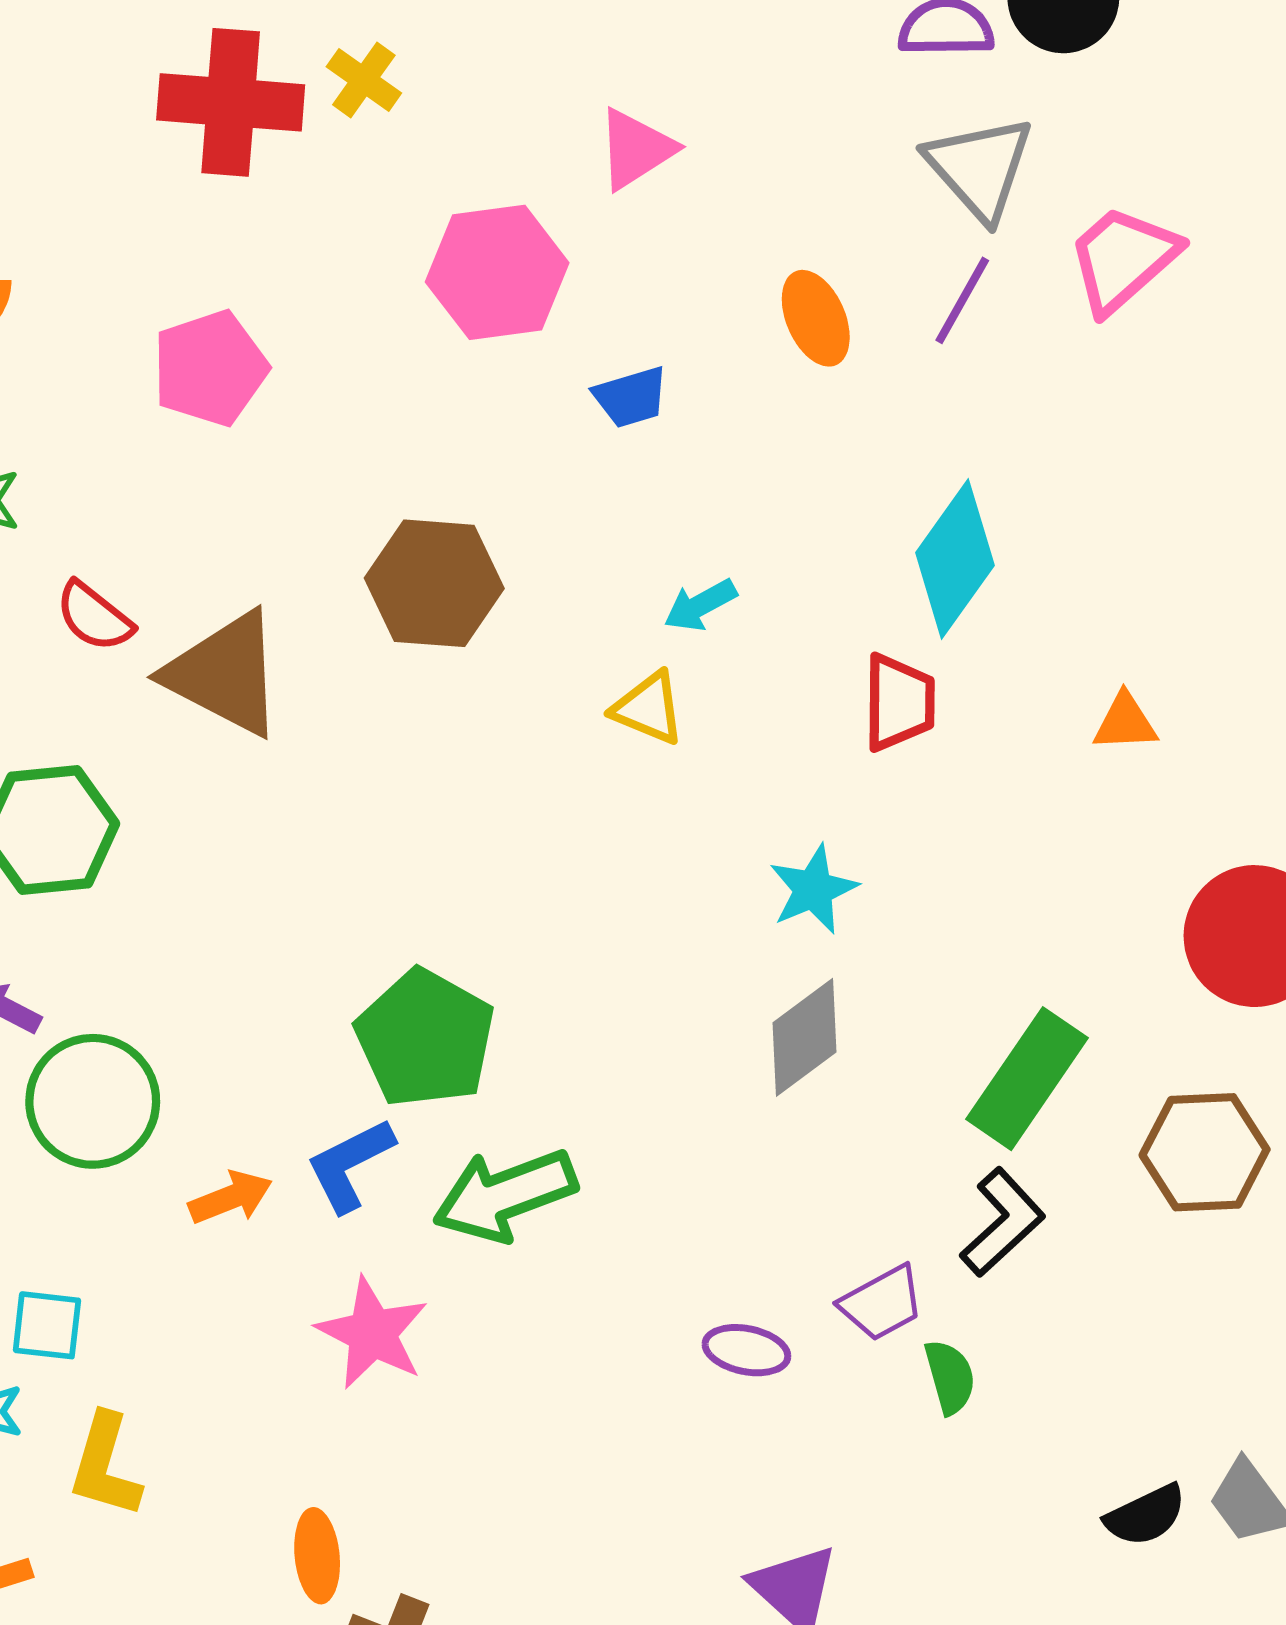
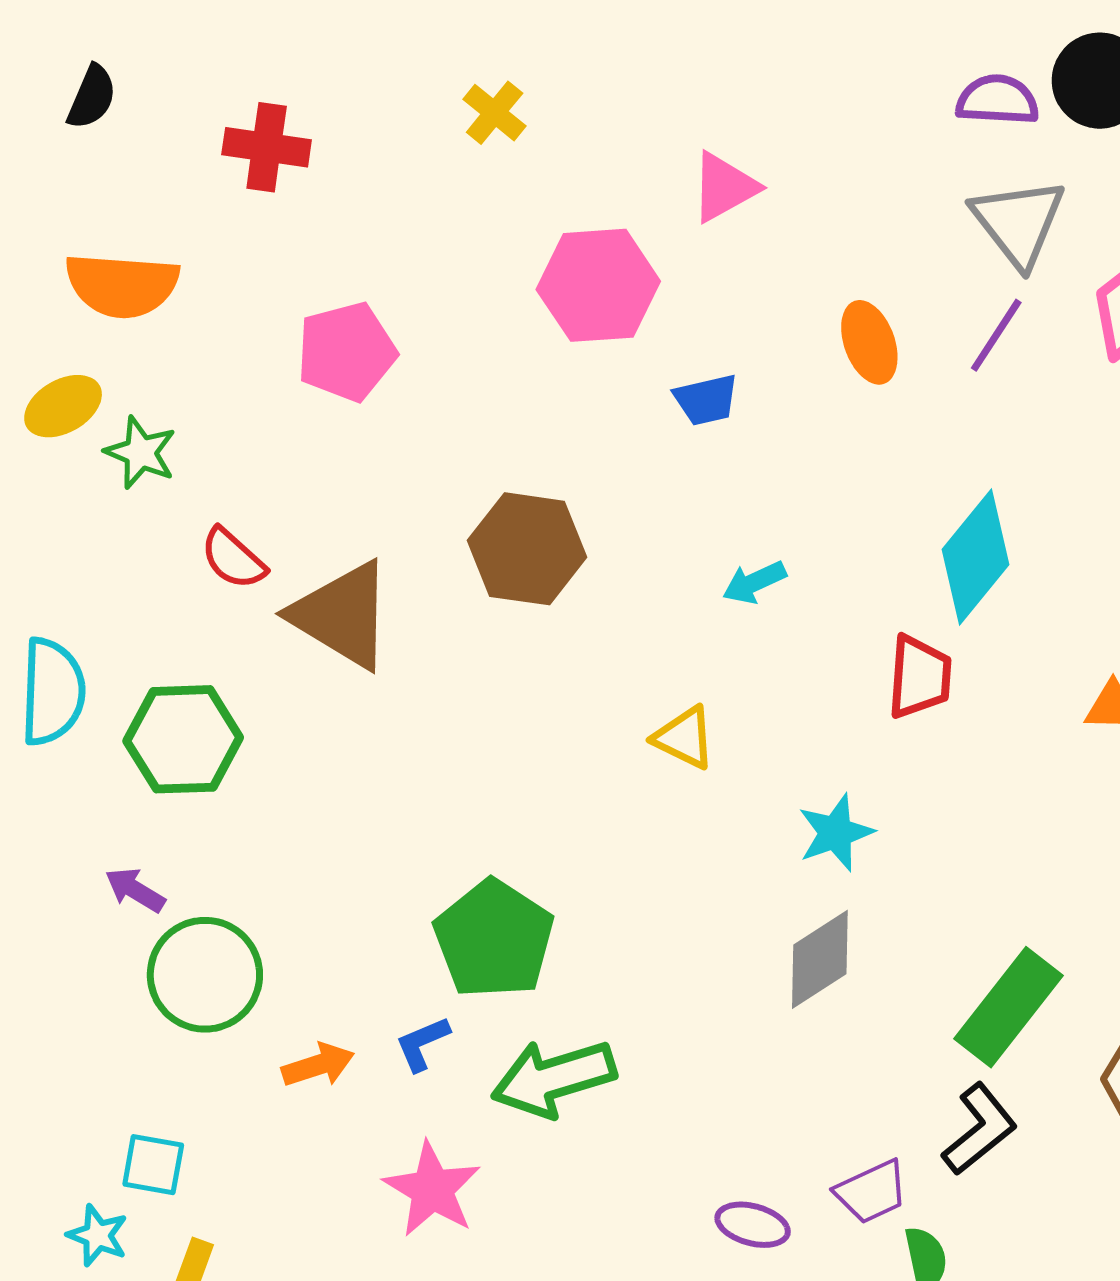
red cross: (231, 102) -> (267, 147), moved, size x0.7
yellow triangle: (648, 708) -> (684, 738), moved
blue L-shape: (350, 1165) -> (422, 1044), size x0.7

